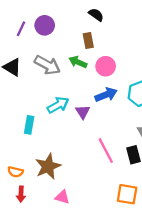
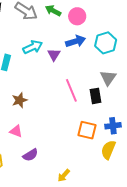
brown star: (48, 166) -> (20, 100), size x0.7
pink triangle: (62, 197) -> (16, 131), moved

